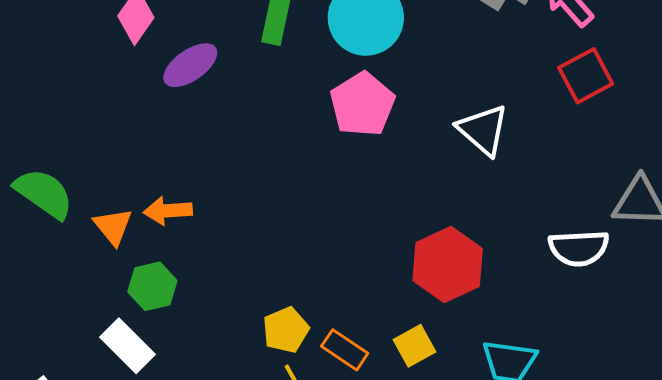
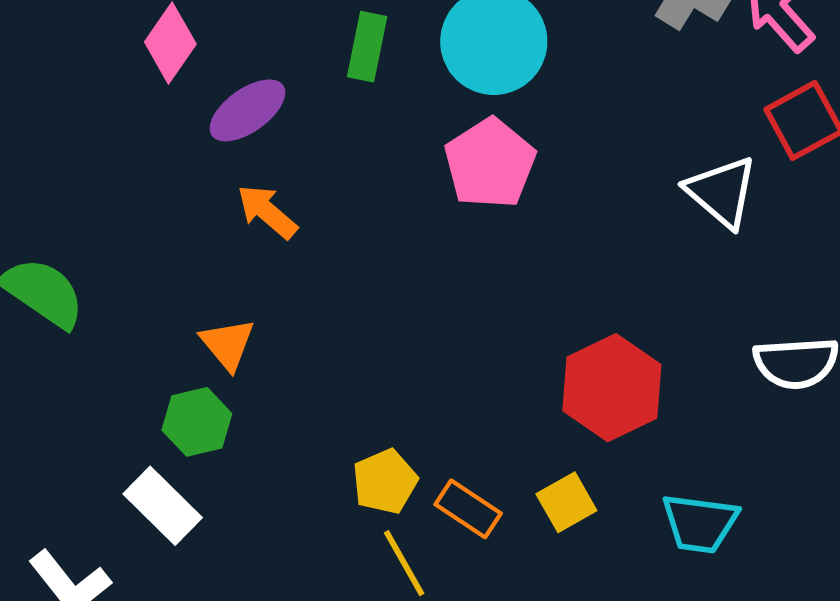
white triangle: (483, 130) -> (722, 192), moved
orange arrow: (168, 211) -> (267, 212), moved, turned 45
orange triangle: (113, 227) -> (228, 344), moved

